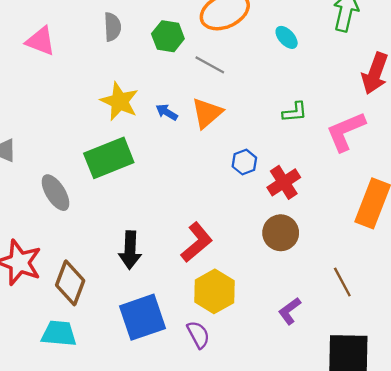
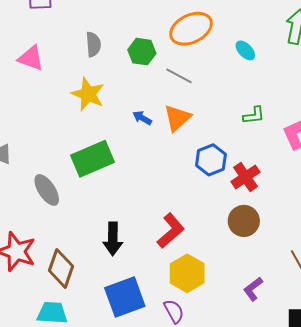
yellow star: (119, 101) -> (88, 94), moved
blue hexagon: (244, 162) -> (211, 160), size x1.4

